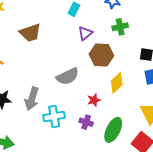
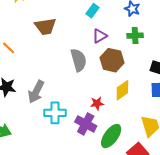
gray semicircle: (68, 76) -> (79, 60), moved, turned -90
purple cross: (86, 122) -> (86, 124), size x1.5

